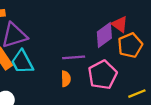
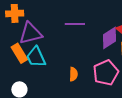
purple line: (74, 57) -> (75, 24), moved

